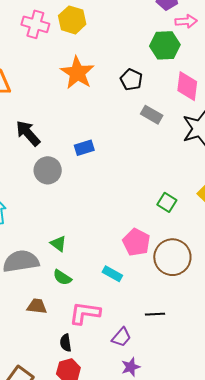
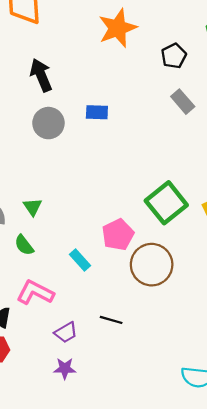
green square: (167, 202) -> (166, 203), size x1.8

